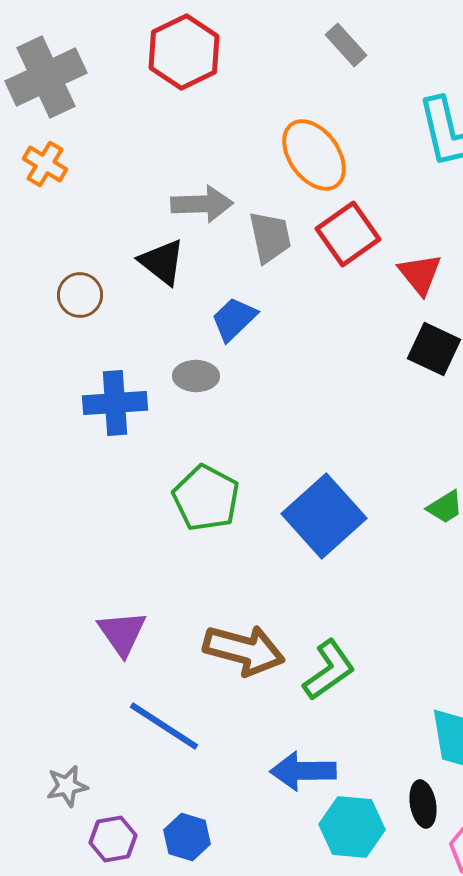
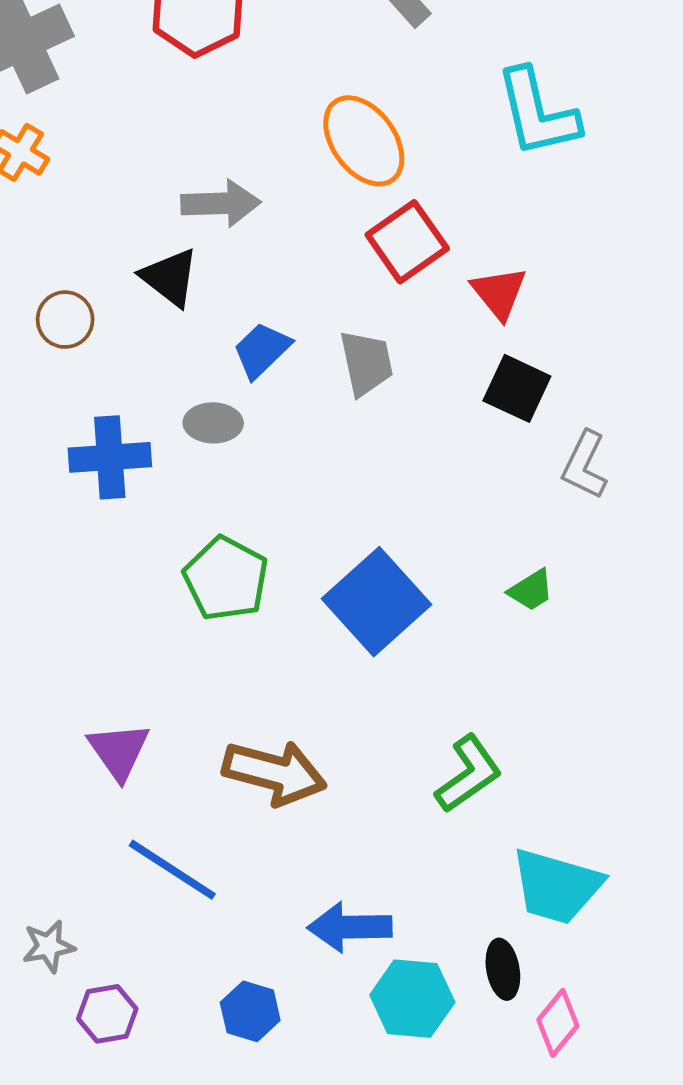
gray trapezoid: (270, 237) -> (366, 363), moved
green L-shape: (329, 670) -> (468, 774), moved
blue hexagon: (187, 837) -> (250, 1011), moved

